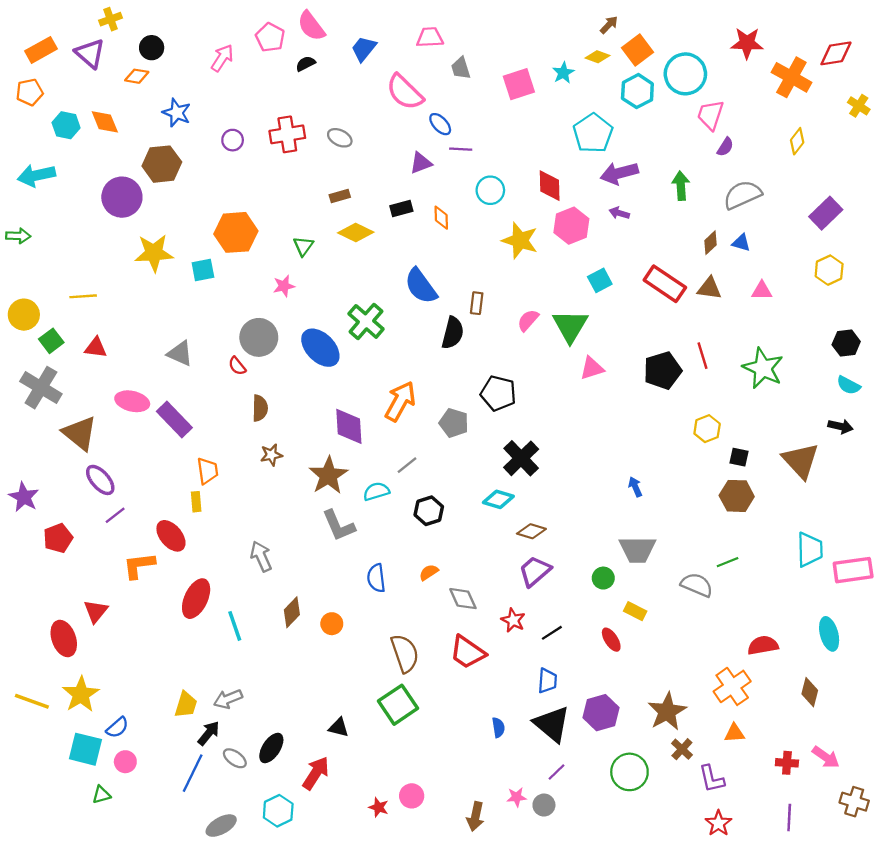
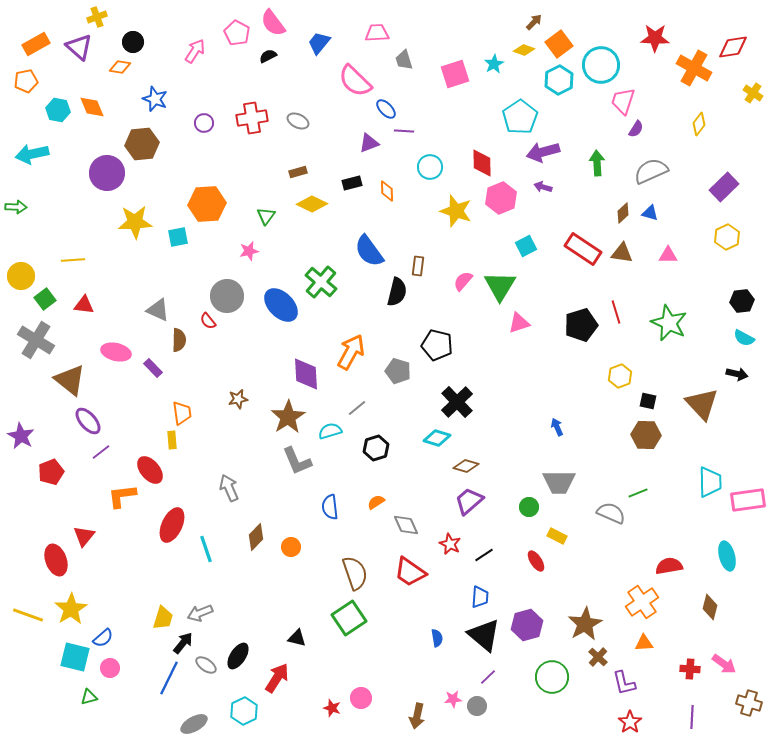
brown semicircle: (260, 408) -> (179, 340), moved
purple rectangle: (174, 420) -> (153, 368), size x0.6

